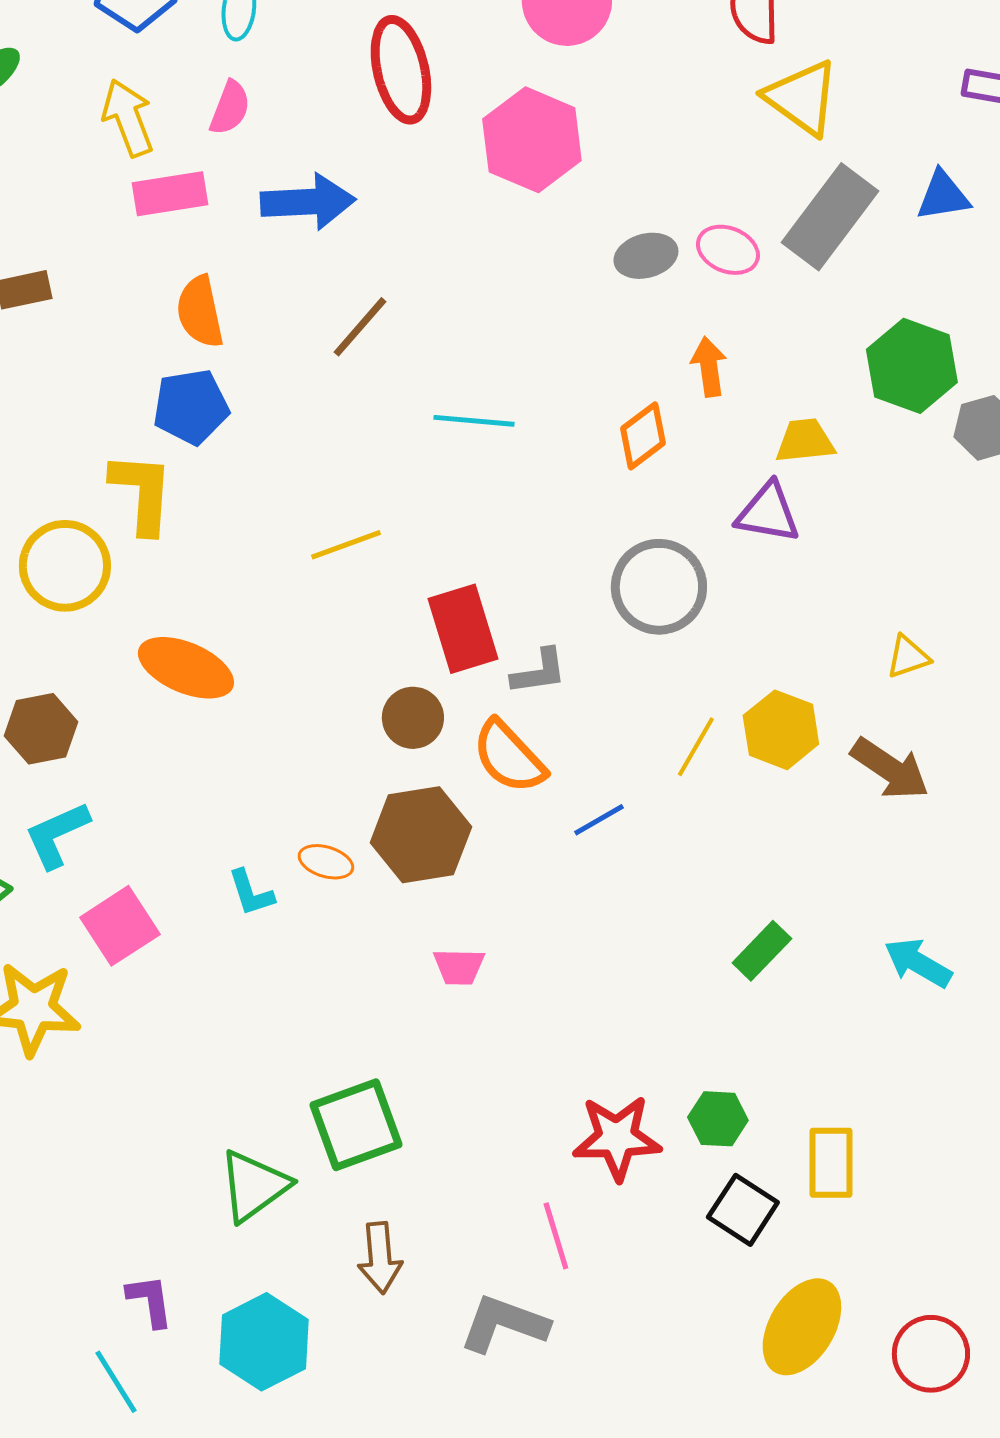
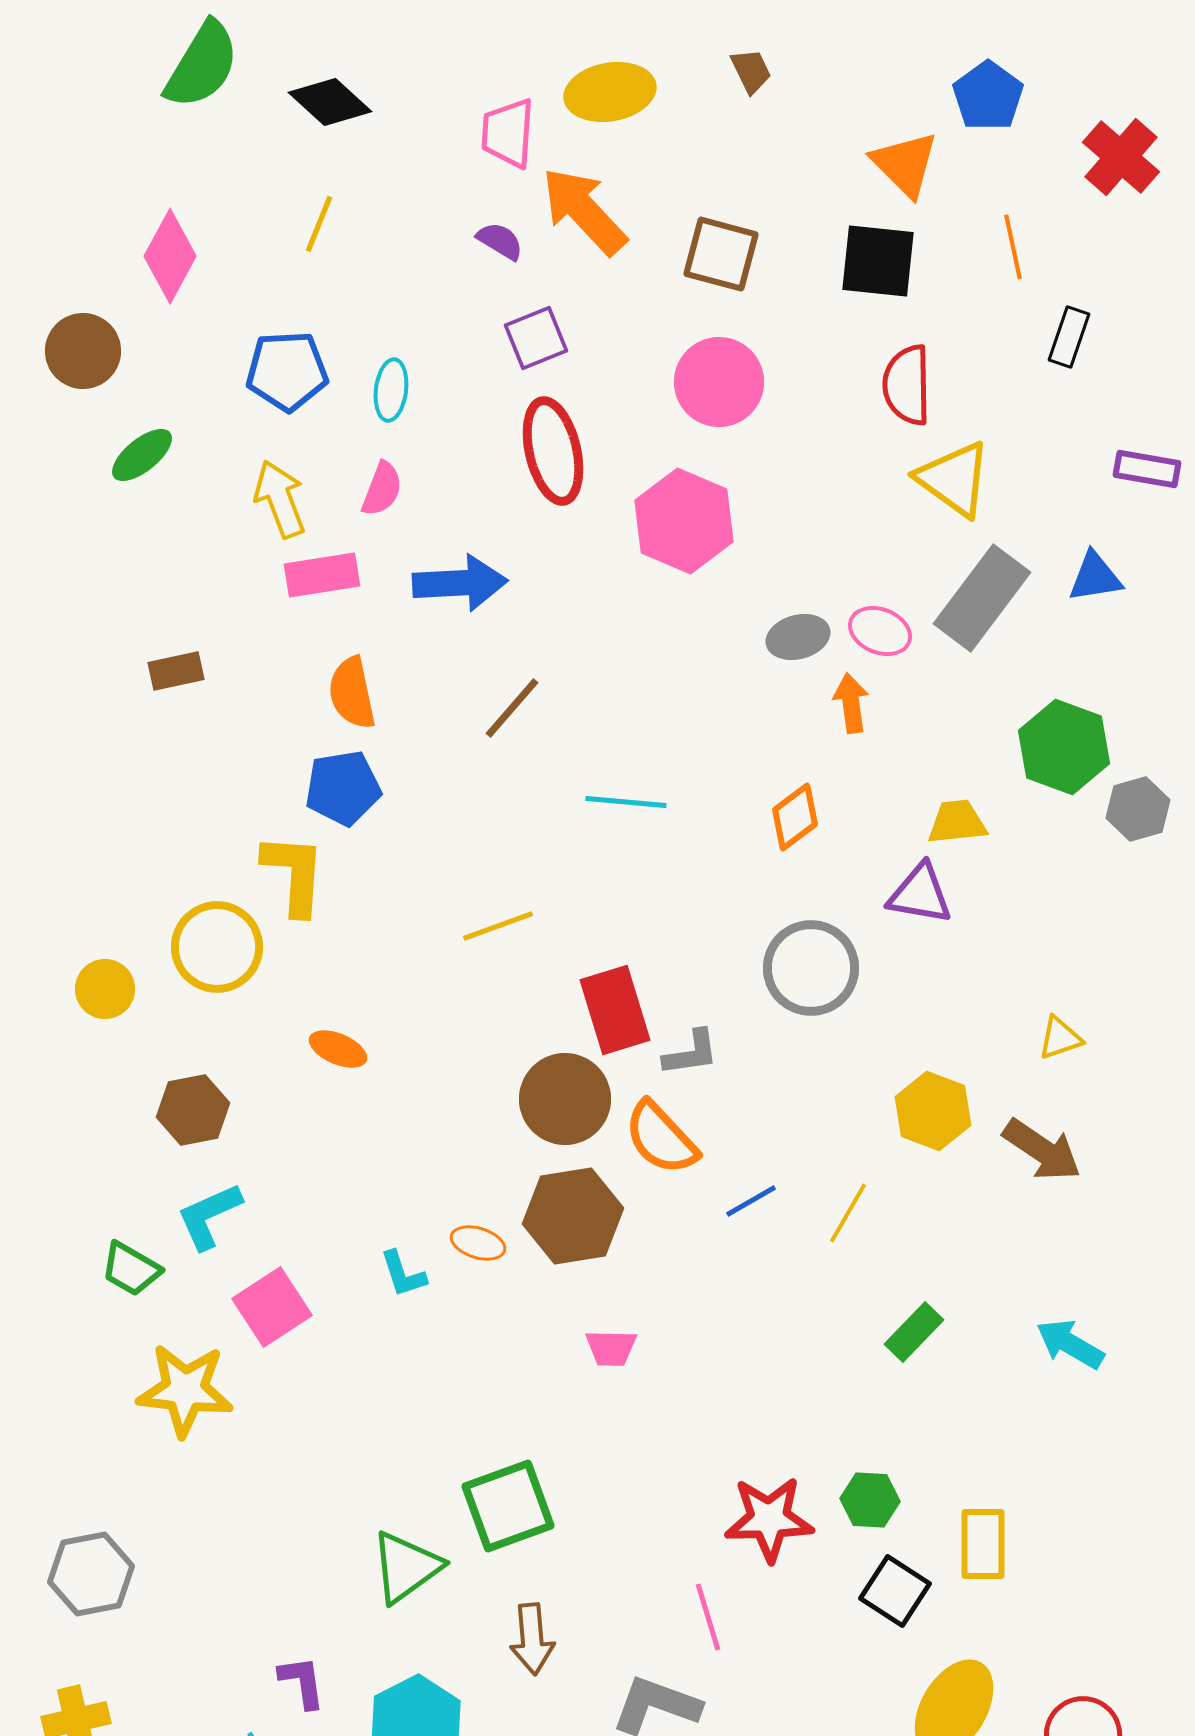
orange arrow: (709, 367) -> (851, 703), moved
orange ellipse: (186, 668) -> (338, 1049), size x0.6
brown circle: (413, 718) -> (565, 1099), size x1.5
yellow line: (696, 747) -> (848, 1213), moved

